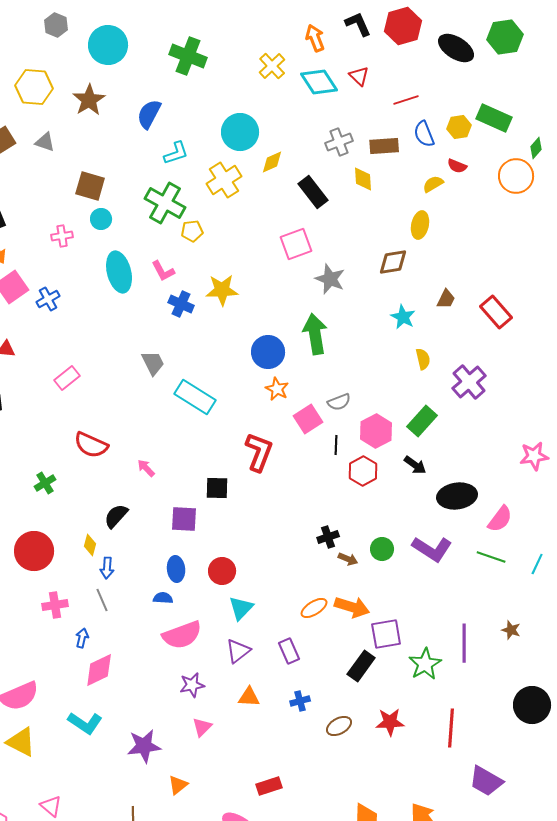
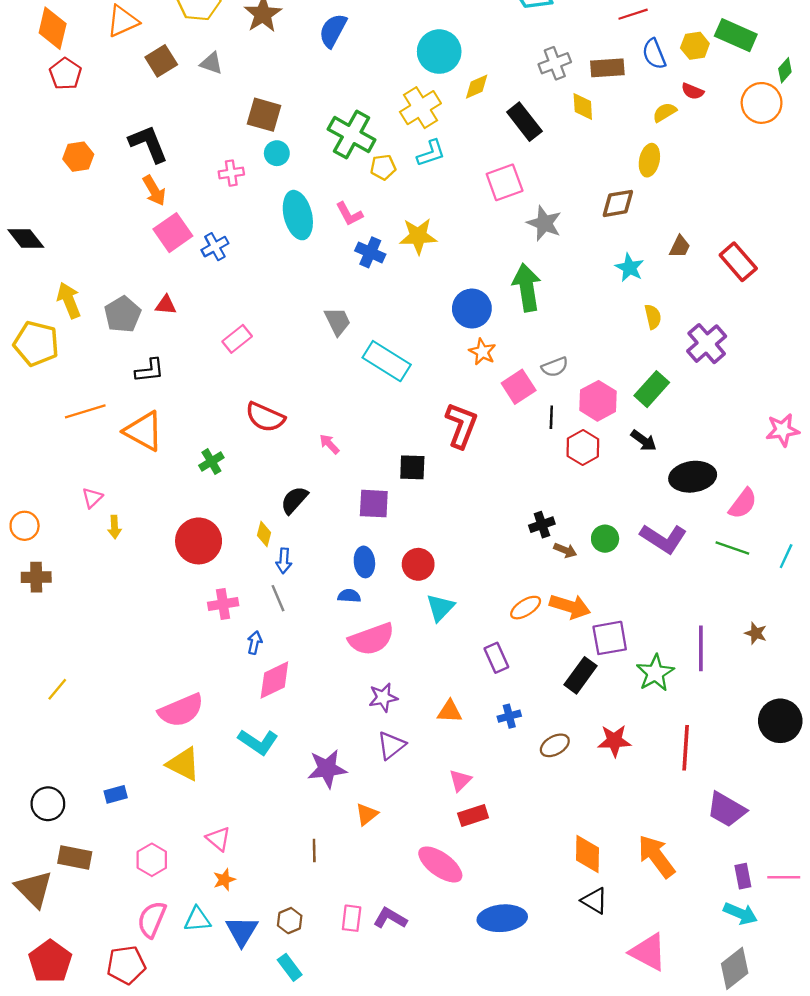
cyan L-shape: (176, 153) -> (431, 153), moved
purple triangle: (238, 651) -> (391, 745), moved
pink triangle: (202, 727) -> (460, 780), moved

